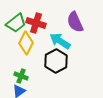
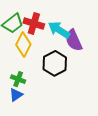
purple semicircle: (75, 22) -> (74, 40), moved
cyan arrow: (60, 41) -> (59, 30), moved

